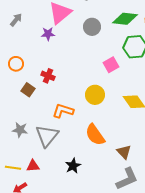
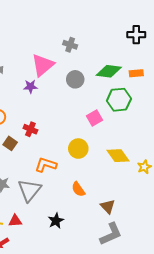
orange semicircle: (95, 135) -> (78, 189), size x0.7

